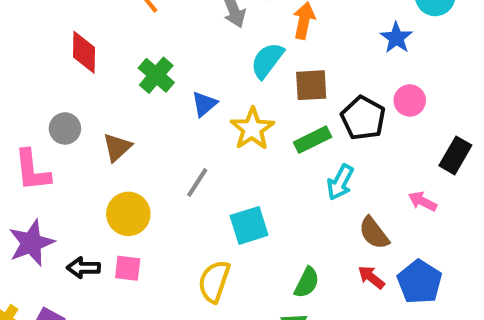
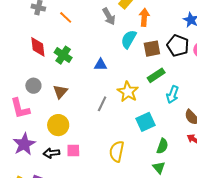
green cross: (156, 75) -> (63, 55), moved
blue triangle: (204, 104) -> (100, 65), turned 48
black pentagon: (363, 118) -> (178, 46), moved
yellow star: (252, 129) -> (128, 92), moved
yellow circle: (128, 214) -> (58, 125), moved
cyan square: (249, 225) -> (145, 122), moved

